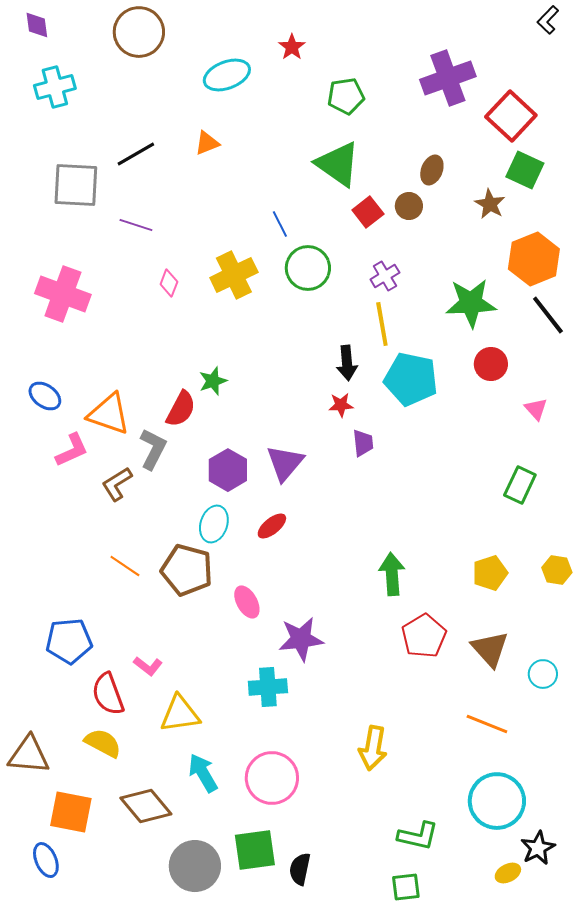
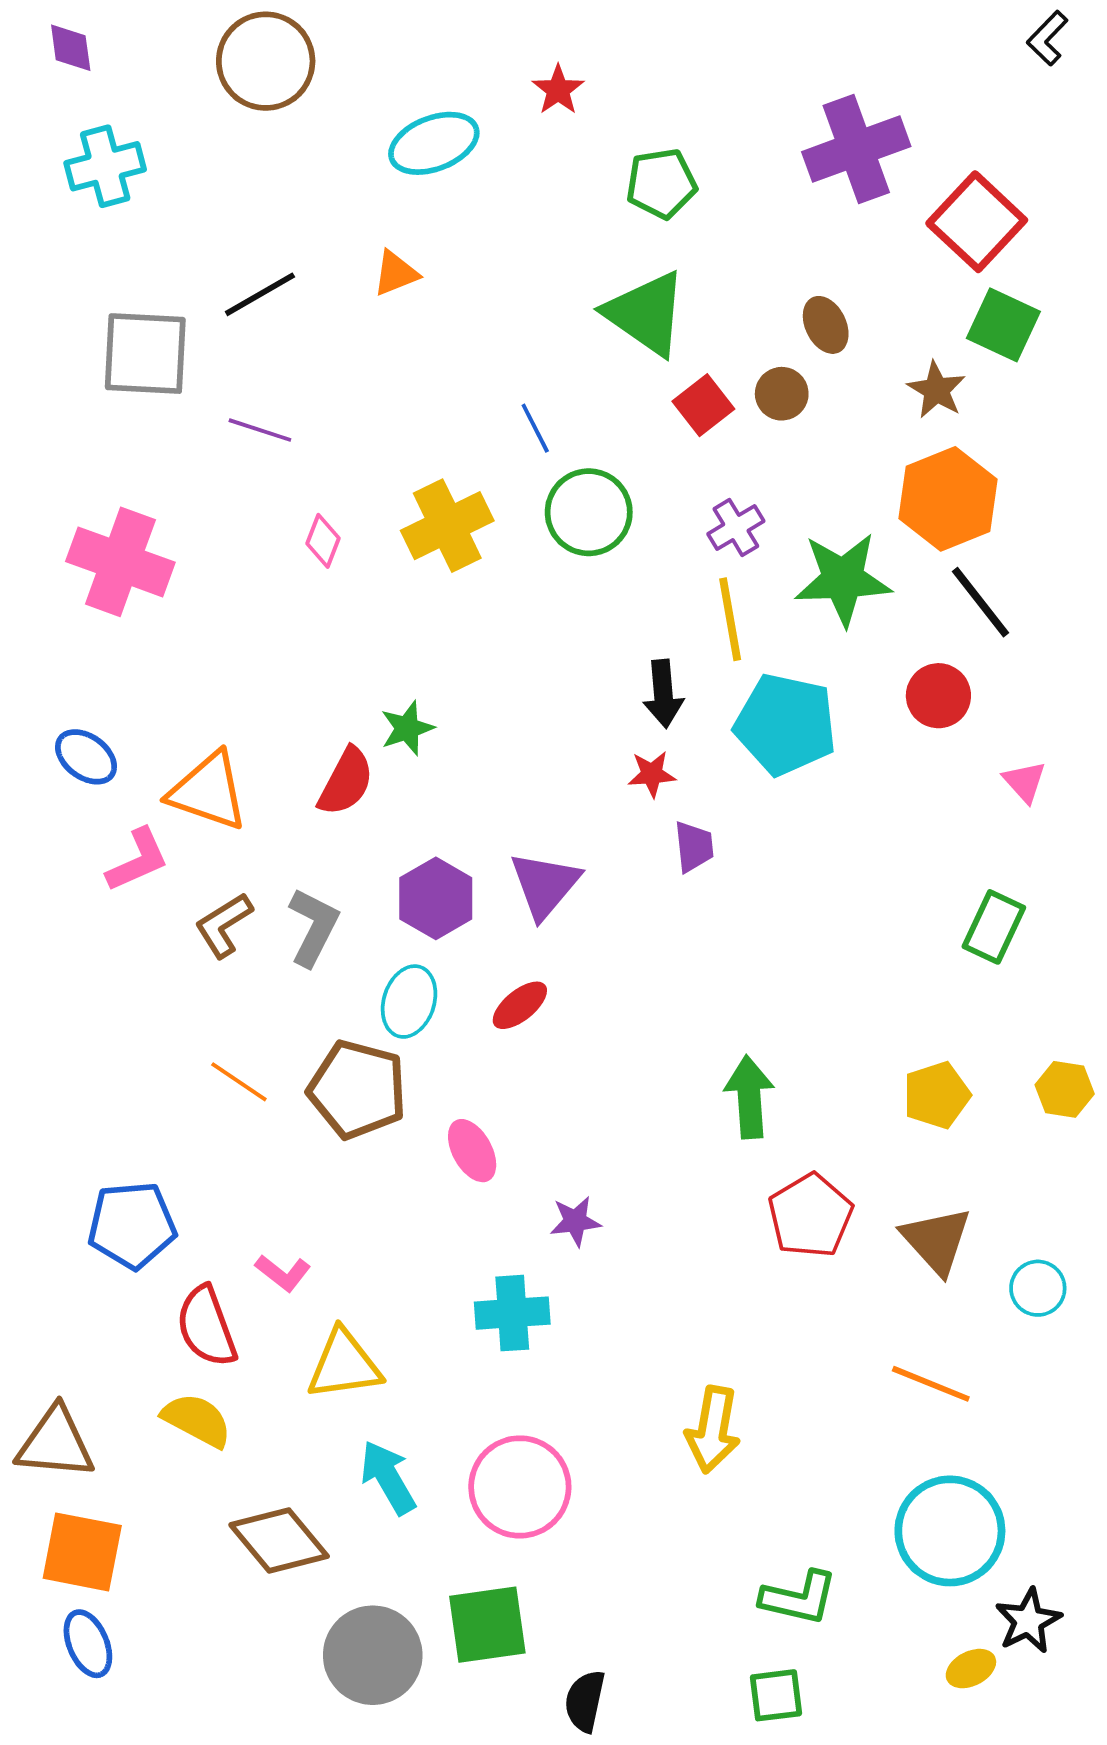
brown ellipse: (432, 170) -> (826, 325), turned -48
orange hexagon: (534, 259) -> (948, 499), moved
green star: (471, 303) -> (843, 579), moved
black line: (548, 315) -> (981, 602), moved
gray L-shape: (153, 449) -> (313, 927), moved
purple star: (301, 639) -> (575, 1221), size x0.6
orange square: (71, 812) -> (82, 1552), moved
black semicircle: (300, 869) -> (585, 1701), moved

